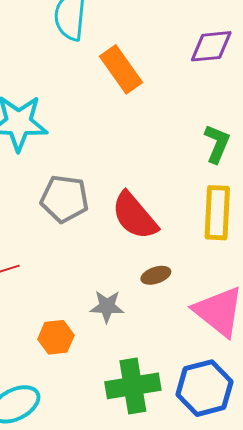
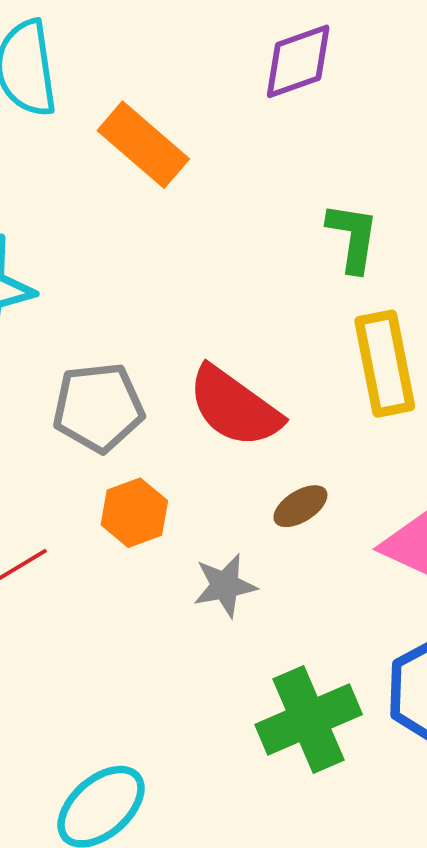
orange hexagon: (56, 337) -> (134, 513), moved

